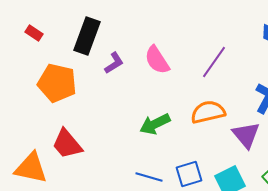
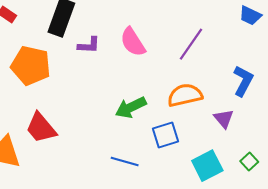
purple L-shape: (114, 63) -> (89, 45), turned 35
purple triangle: (246, 135) -> (224, 119), size x0.7
blue square: (189, 174) -> (165, 135), moved

